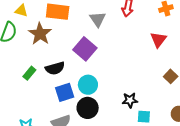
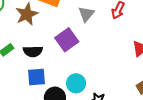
cyan circle: (88, 85) -> (76, 83), moved

